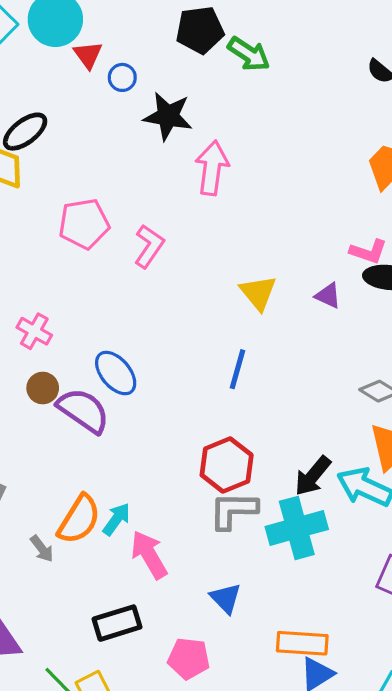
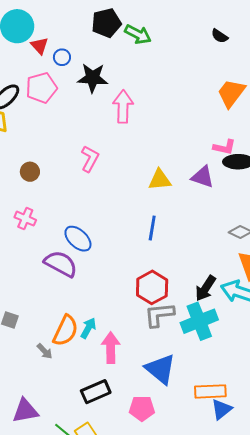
pink pentagon: (84, 224) -> (41, 88), moved
yellow triangle: (258, 293) -> (160, 180), turned -50
purple triangle: (328, 296) -> (203, 177), size x1.4
brown circle: (43, 388) -> (30, 172), moved
pink arrow: (149, 555) -> (111, 348), turned 36
blue triangle: (226, 598) -> (160, 369), size x1.6

